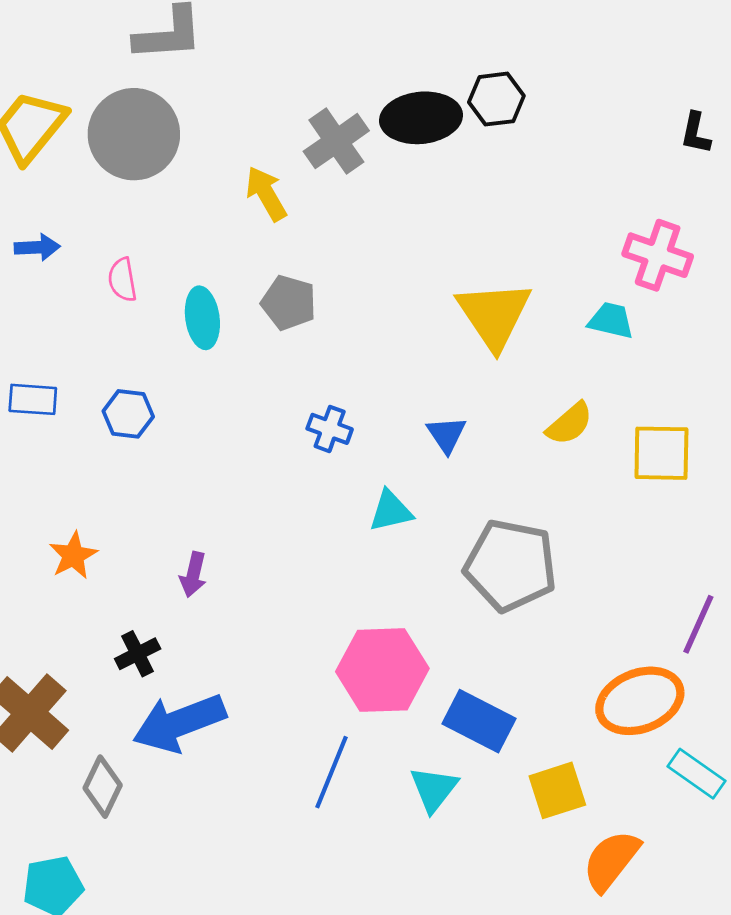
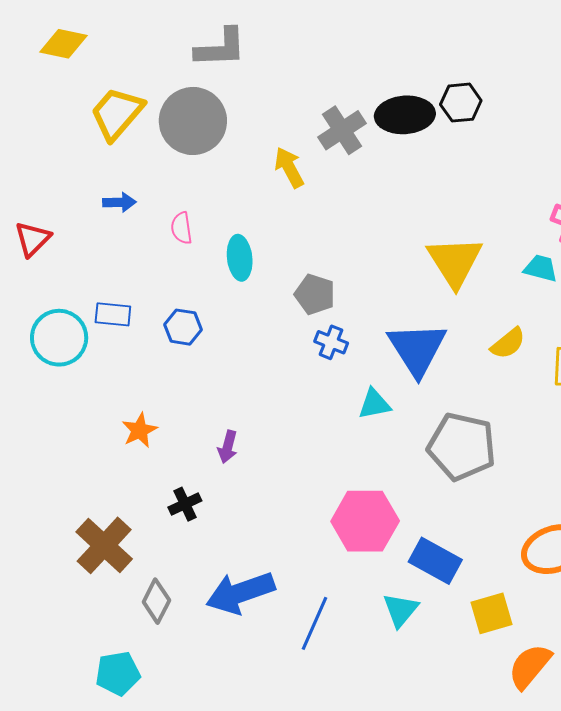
gray pentagon: (289, 303) -> (315, 294), moved
blue triangle: (446, 435) -> (417, 349), size x2.0
blue arrow: (179, 723) -> (240, 593), moved
blue line: (331, 772) -> (315, 623), moved

